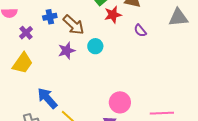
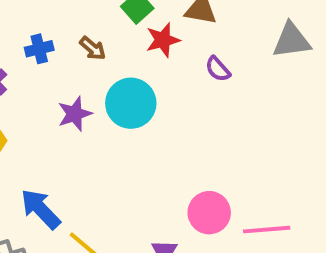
brown arrow: (74, 25) -> (93, 48), moved, size x0.6
cyan circle: (95, 46) -> (131, 103), size x1.6
pink circle: (120, 102) -> (209, 213), moved

